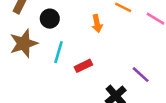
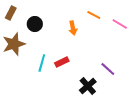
cyan line: (58, 52) -> (42, 63), moved

